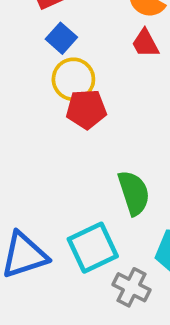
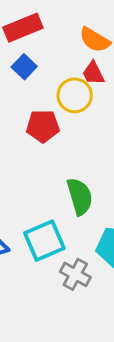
yellow circle: (73, 79) -> (75, 95), moved

